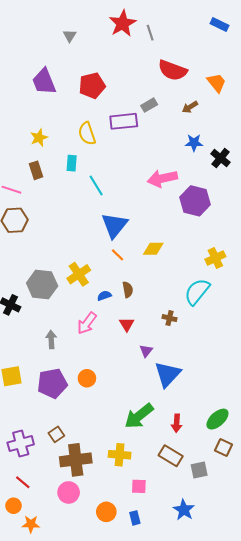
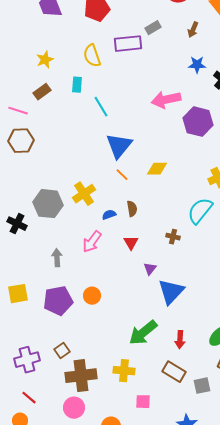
brown arrow: (190, 107) -> (193, 30), turned -35
brown rectangle: (36, 170) -> (42, 92), turned 72

